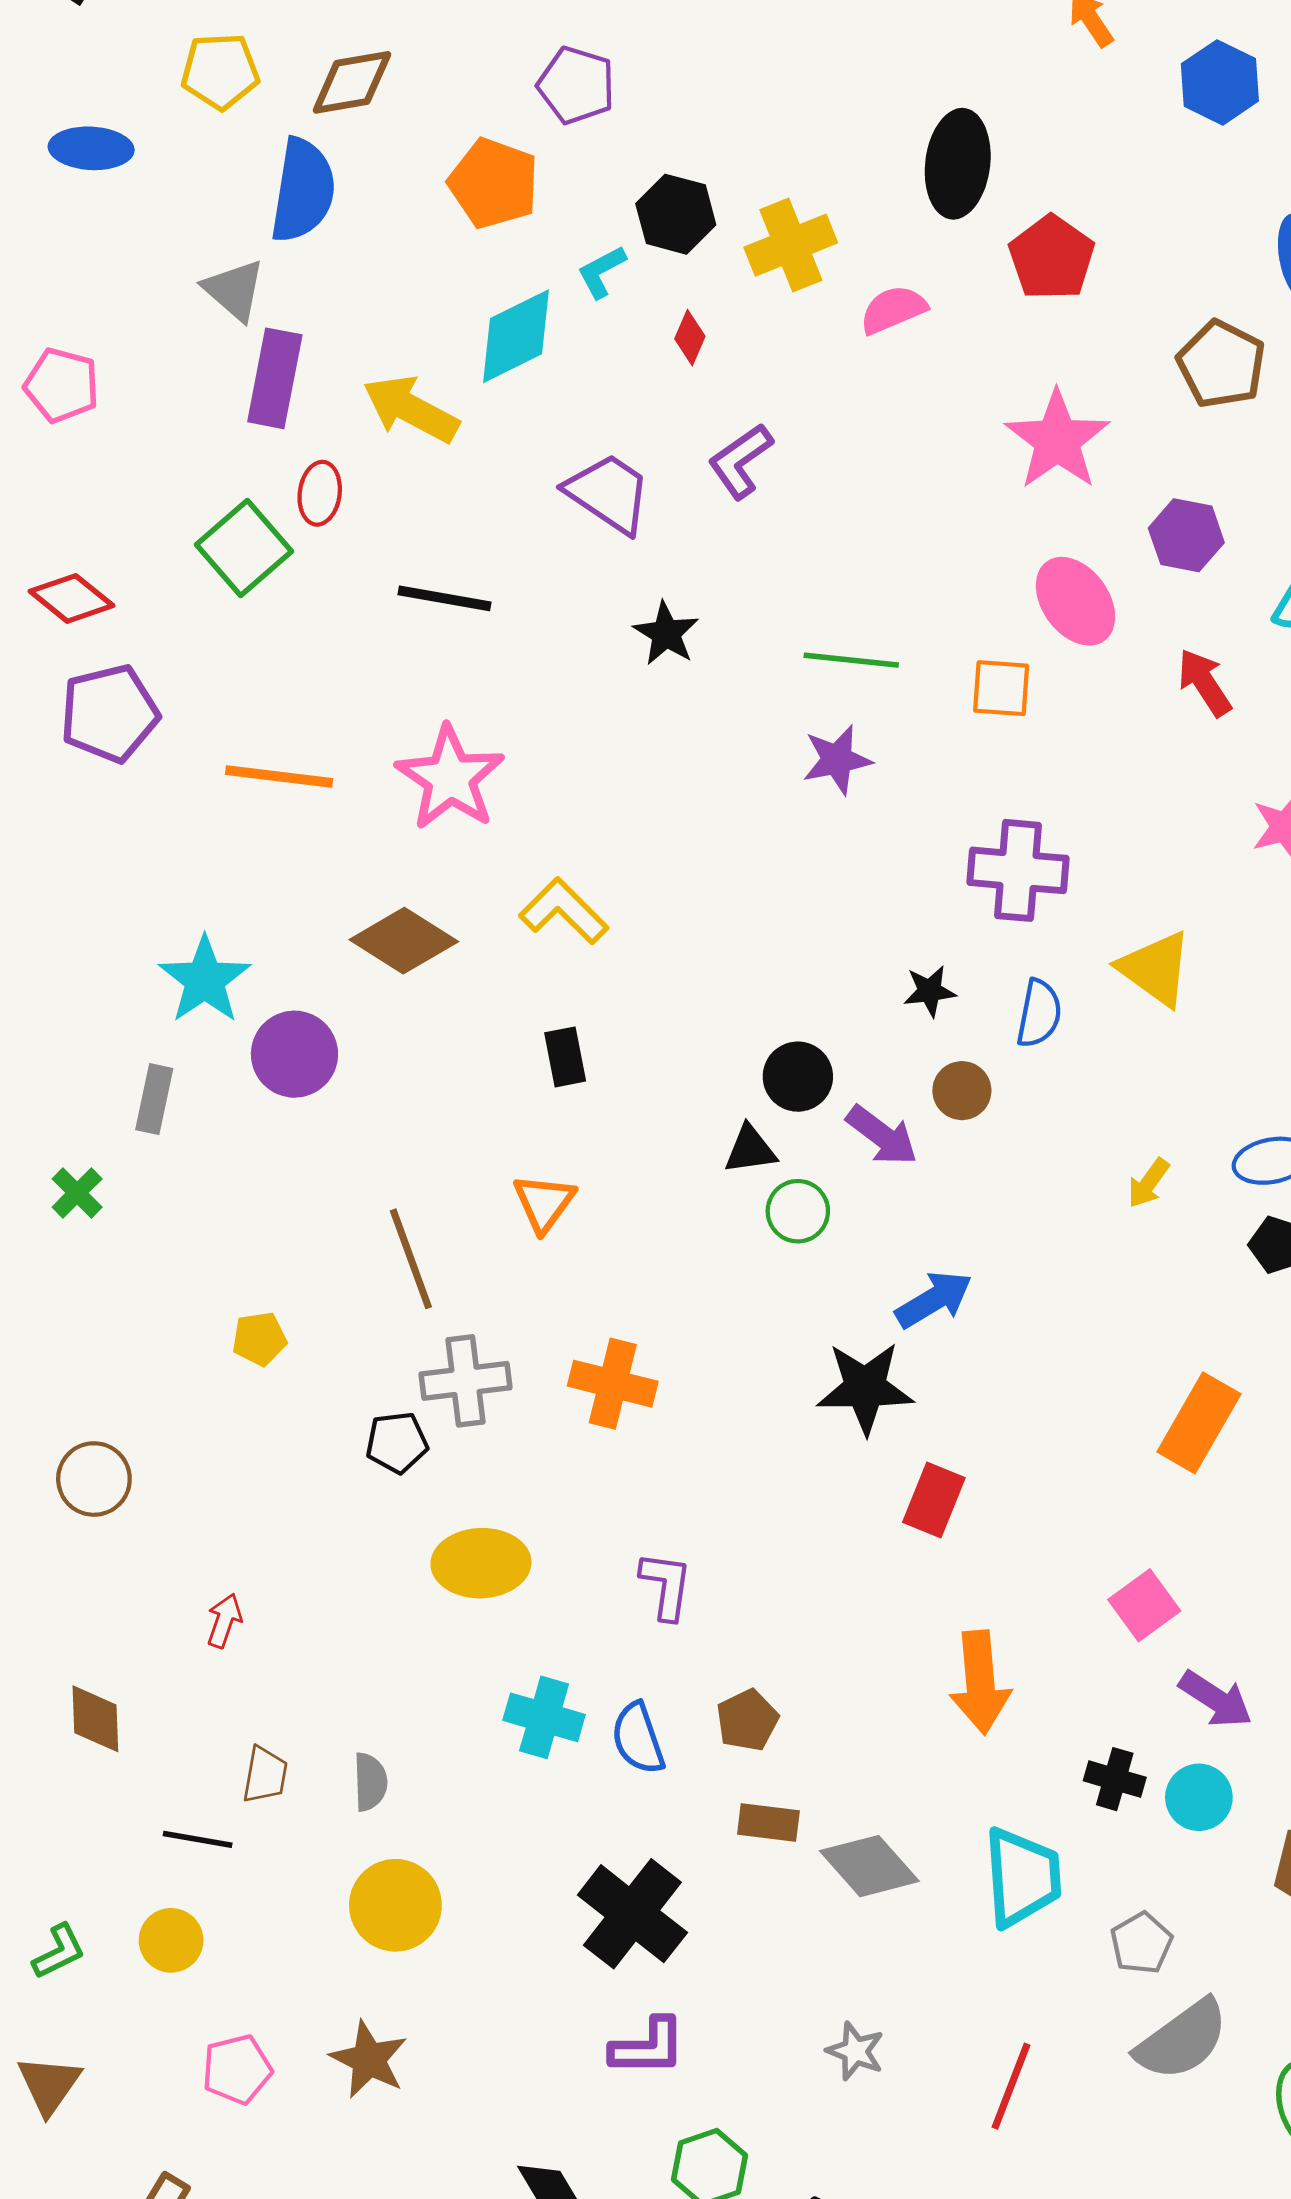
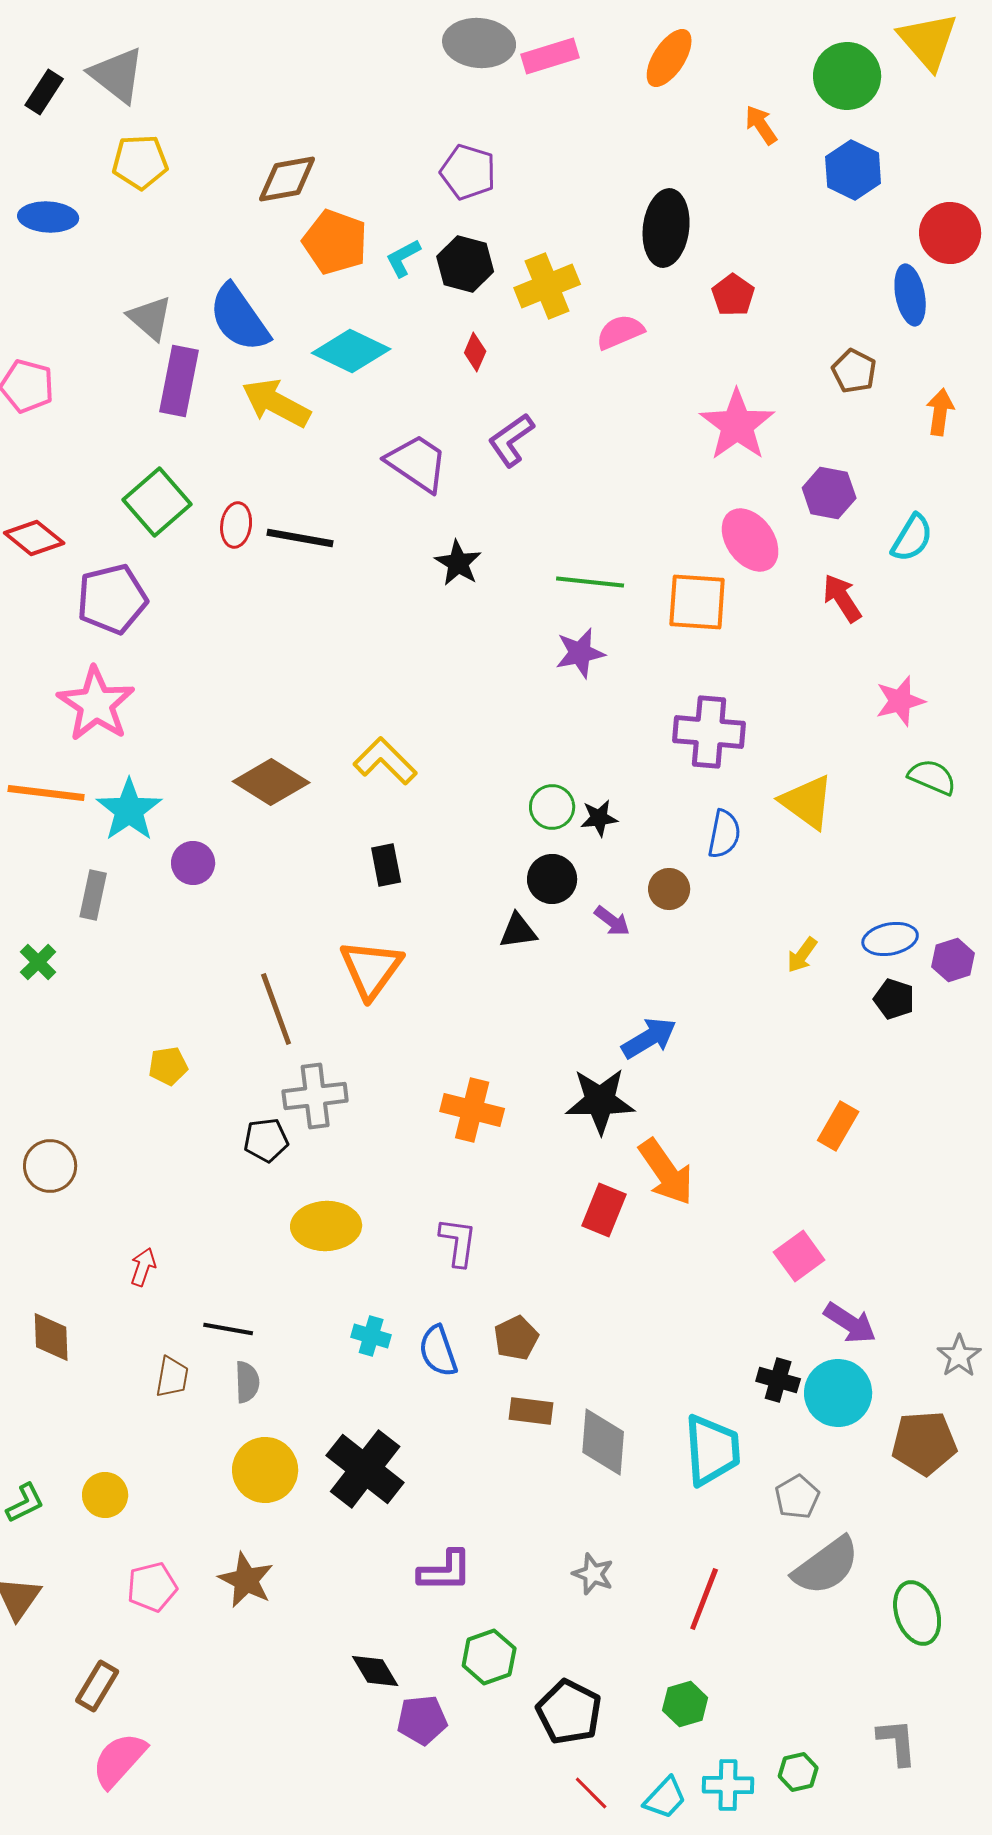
brown diamond: (352, 82) -> (287, 179), moved
purple pentagon: (576, 85) -> (468, 172), moved
blue semicircle: (303, 190) -> (239, 318), moved, turned 136
red pentagon: (1052, 258) -> (733, 295), size x0.7
cyan L-shape: (602, 272) -> (403, 258), moved
cyan diamond: (516, 336) -> (351, 351), turned 52
brown pentagon: (1221, 364) -> (854, 371), size x0.7
red ellipse: (320, 493) -> (236, 525), moved
orange square: (1001, 688) -> (697, 602), size x1.4
purple pentagon: (109, 713) -> (112, 599), moved
orange line: (279, 777) -> (46, 793), moved
pink star: (450, 778) -> (96, 704), moved
black star: (930, 991) -> (599, 818), moved
purple circle: (294, 1054) -> (193, 863), size x0.7
purple arrow: (882, 1135) -> (612, 921), size x0.7
orange triangle: (544, 1203) -> (371, 969), size x1.4
green circle: (798, 1211) -> (552, 807), moved
orange cross: (613, 1384) -> (472, 1110), moved
orange rectangle: (1199, 1423) -> (838, 1126), size x0.7
red rectangle: (934, 1500) -> (604, 1210), moved
orange arrow: (980, 1682) -> (666, 1172), moved, turned -30
cyan cross: (544, 1717) -> (371, 1336), size x0.7
cyan circle: (1199, 1797) -> (838, 1393), size x1.4
black line: (198, 1839) -> (228, 1329), moved
gray diamond: (869, 1866) -> (603, 1442), turned 46
black cross: (632, 1914) -> (365, 1469), moved

